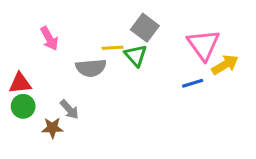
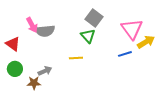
yellow line: (112, 48) -> (76, 58), moved
gray semicircle: (91, 68) -> (45, 31), moved
red triangle: (20, 83) -> (13, 44), moved, turned 42
gray arrow: (69, 109) -> (45, 71), turned -72

